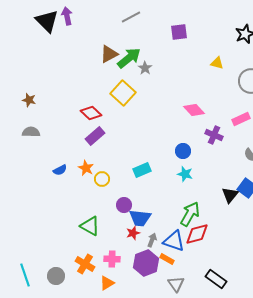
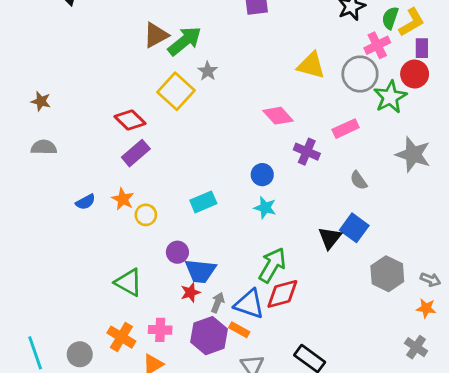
yellow triangle: (217, 63) -> (311, 65), moved, size x1.5
gray star: (145, 68) -> (208, 71), moved

